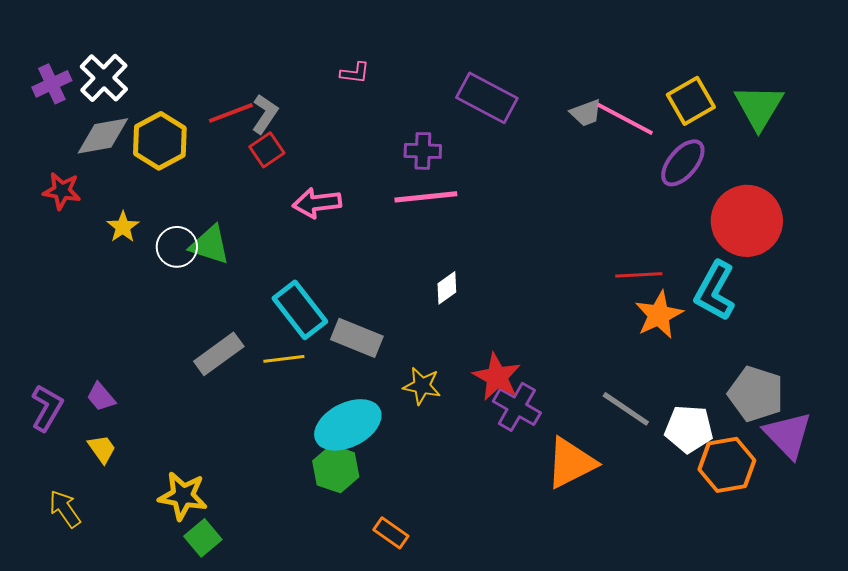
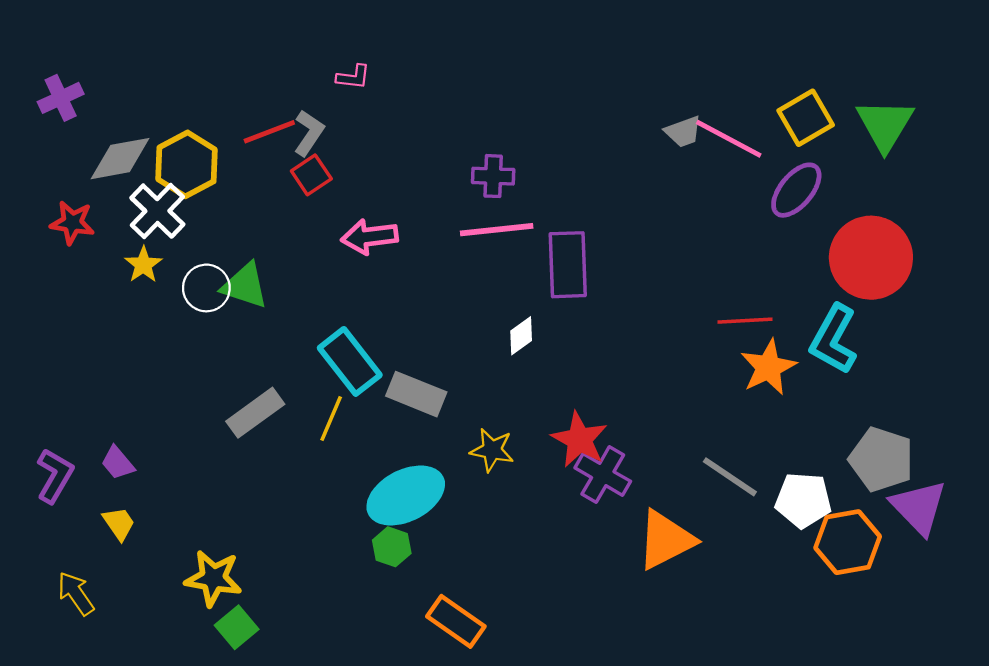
pink L-shape: (355, 73) -> (353, 77), moved
white cross: (104, 78) -> (157, 211), moved
purple rectangle: (487, 98) -> (568, 265), moved, turned 60
yellow line: (284, 359) -> (331, 419), turned -60
green hexagon: (336, 469) -> (392, 547), size x0.7
orange rectangle: (391, 533) -> (456, 621), size x1.4

